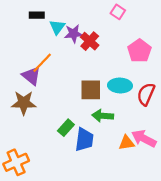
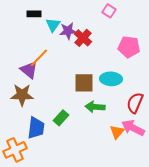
pink pentagon: (139, 51) -> (129, 47), turned -30
red semicircle: (146, 94) -> (135, 103), moved
blue trapezoid: (84, 140) -> (36, 128), moved
orange triangle: (126, 143) -> (117, 132), turned -42

